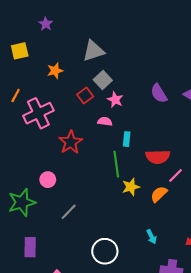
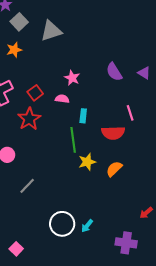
gray square: (103, 80) -> (19, 22), moved
red square: (85, 96) -> (35, 93), moved
pink line: (175, 175) -> (130, 113), moved, turned -63
cyan arrow: (152, 237) -> (87, 226), moved, turned 64

